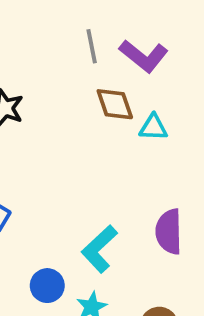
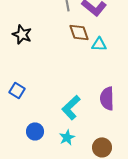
blue circle: (47, 286) -> (35, 131), moved

